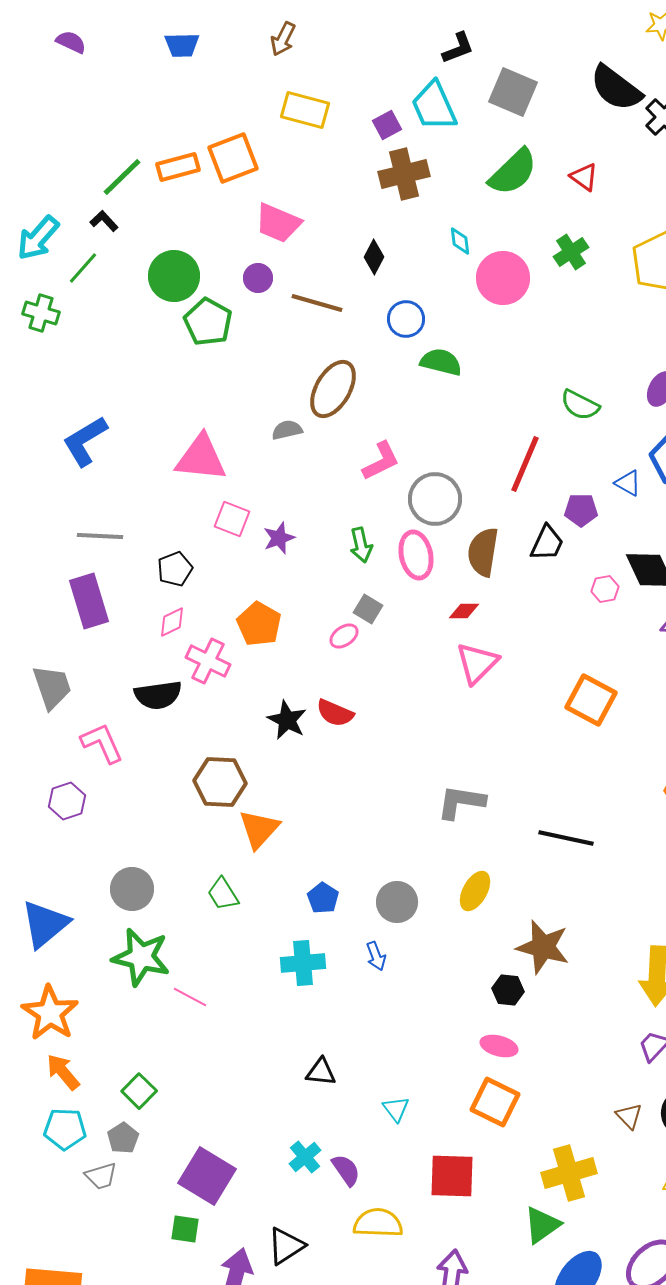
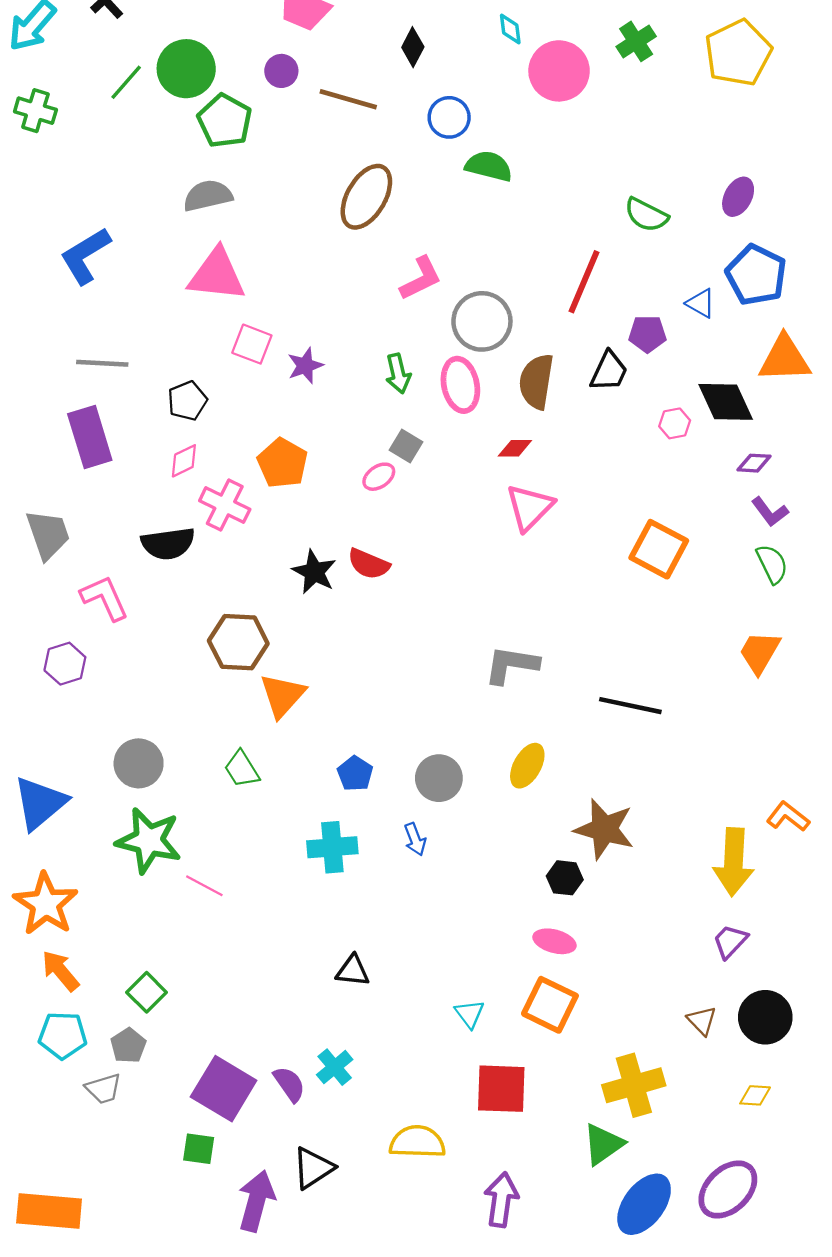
green line: (83, 268) -> (126, 82), moved
gray semicircle: (287, 430) -> (208, 196), moved, size x1.4
cyan triangle: (396, 1109) -> (469, 1014), moved
purple semicircle: (346, 1170) -> (289, 1084), moved

